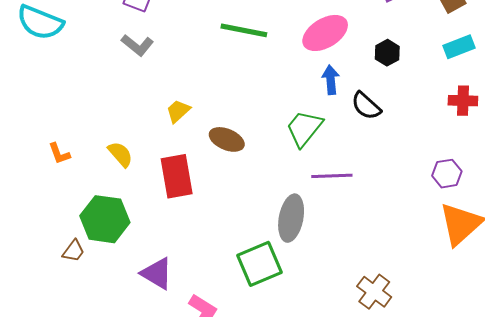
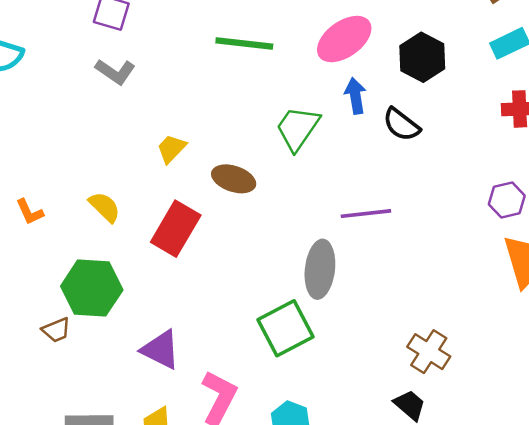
black hexagon: (387, 53) -> (422, 57), size x1.5
green trapezoid: (304, 128) -> (298, 128), moved
red rectangle: (177, 176) -> (176, 229), turned 45
brown trapezoid: (74, 251) -> (56, 330), turned 35

